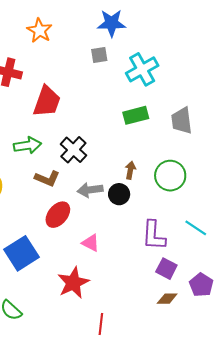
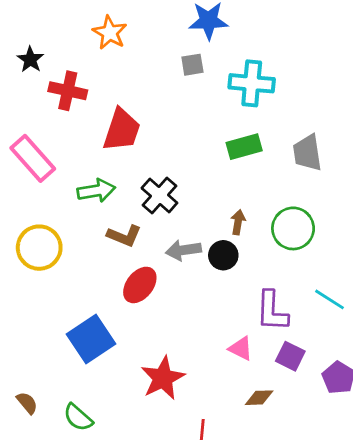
cyan cross: (142, 69) -> (252, 83), turned 36
pink triangle: (91, 243) -> (241, 348), moved
brown diamond: (167, 299) -> (259, 398), moved

